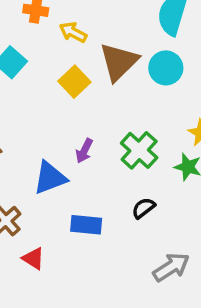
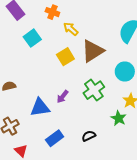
cyan circle: (166, 68) -> (125, 72), moved
green cross: (139, 150) -> (94, 90), moved
blue rectangle: (86, 225) -> (55, 138), turned -54

